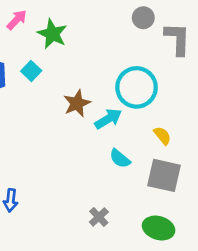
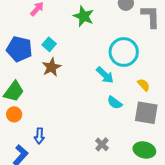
green star: (52, 34) -> (84, 16), moved
brown star: (77, 103) -> (51, 67), moved
cyan arrow: (108, 119) -> (105, 75), turned 78

